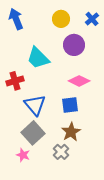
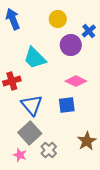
blue cross: (92, 19) -> (89, 31), moved
brown star: (71, 132) -> (87, 141), moved
gray cross: (61, 152) -> (49, 150), moved

